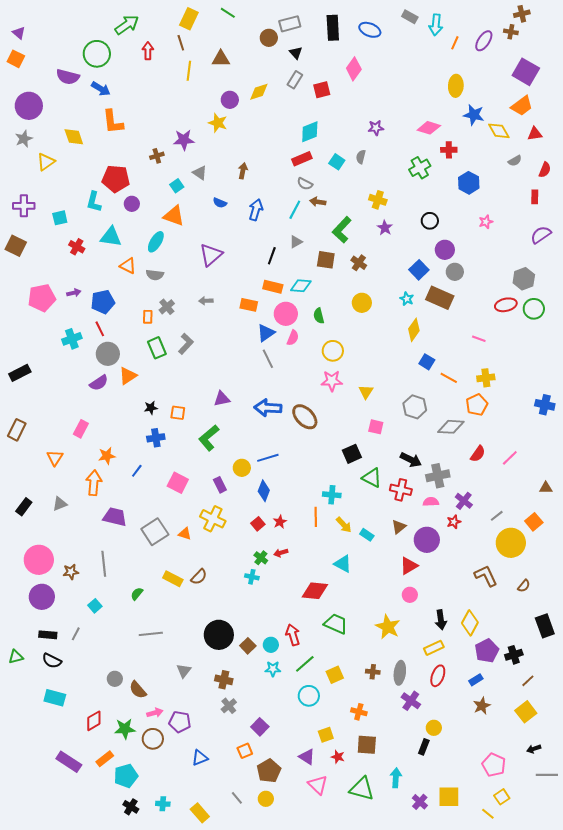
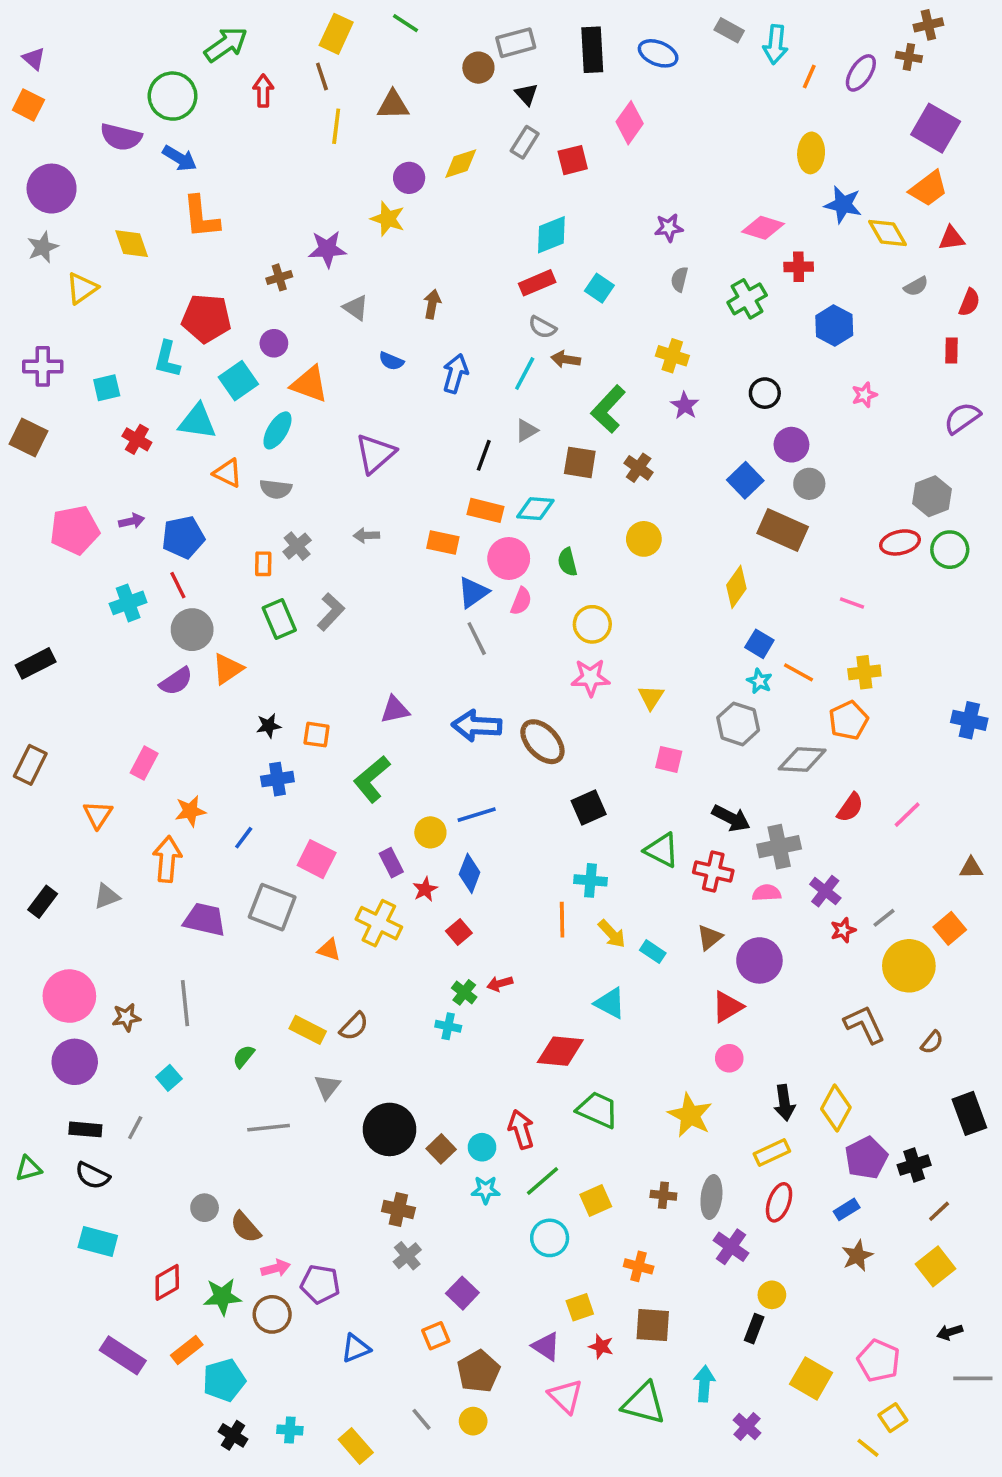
gray semicircle: (361, 157) -> (679, 279), moved
cyan square: (177, 186) -> (238, 381), moved, size x1.5
purple circle: (132, 204) -> (274, 343), moved
cyan star: (407, 299) -> (759, 681), moved
black square: (352, 454) -> (589, 807), moved
red star: (280, 522) -> (425, 889), moved
red star: (454, 522) -> (843, 930), moved
gray square: (155, 532) -> (272, 907), moved, turned -36
gray triangle: (184, 671) -> (327, 1087), moved
yellow square: (449, 797) -> (811, 1378), moved, turned 30

